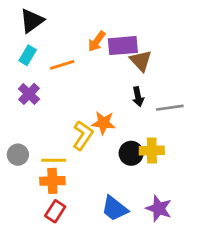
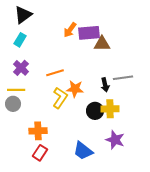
brown triangle: (141, 61) -> (102, 44), turned -48
orange line: (62, 65) -> (55, 73), moved
black arrow: (138, 97) -> (105, 85), moved
gray circle: (18, 155) -> (13, 104), moved
yellow line: (54, 160) -> (16, 90), moved
purple star: (159, 209) -> (115, 140), moved

